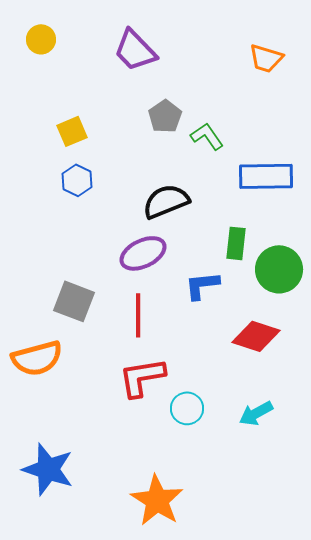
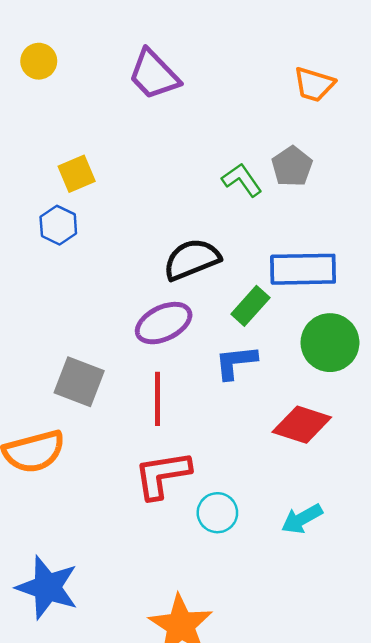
gray pentagon: (165, 116) -> (292, 166), moved
blue rectangle: (266, 176) -> (303, 269), moved
blue hexagon: (77, 180) -> (58, 225), moved
green rectangle: (236, 243) -> (250, 306), moved, turned 36

